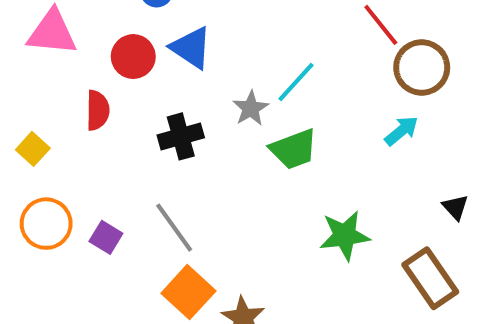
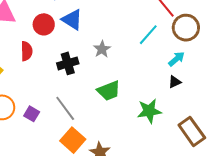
cyan line: (296, 82) -> (148, 35), moved
green trapezoid: (294, 149) -> (109, 91), moved
black triangle: (455, 207) -> (175, 82), moved, turned 48

